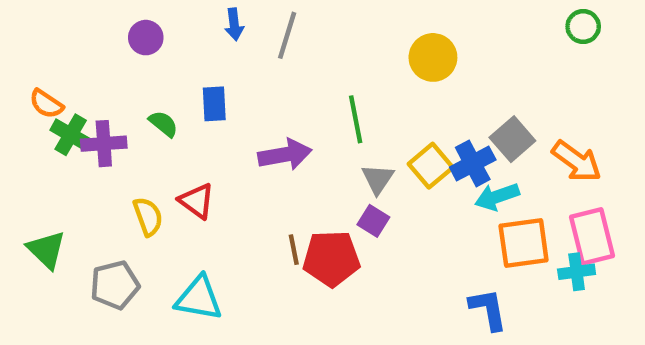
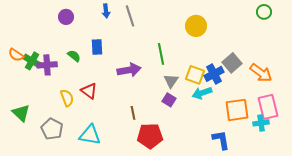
gray line: (287, 35) -> (130, 16), turned -35
orange semicircle: (46, 104) -> (16, 55), moved
yellow square: (431, 166) -> (195, 75), turned -30
cyan arrow: (497, 197) -> (202, 93), moved
red pentagon: (331, 258) -> (150, 136), moved
gray pentagon: (115, 285) -> (52, 129), turned -30

